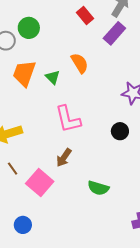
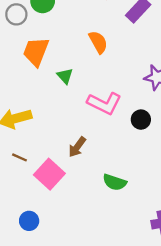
green triangle: (53, 77) -> (65, 76), moved
pink L-shape: (68, 119) -> (104, 103), moved, turned -52
brown line: (13, 169) -> (19, 157), turned -32

